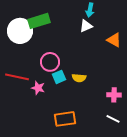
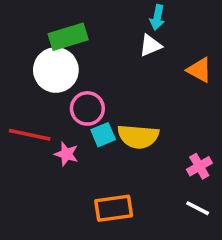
white circle: (20, 31) -> (56, 70), moved
yellow semicircle: (79, 78) -> (138, 136), size x1.6
pink cross: (114, 95) -> (199, 166), turned -32

